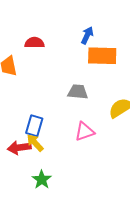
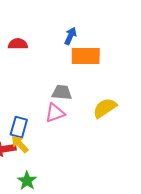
pink triangle: (85, 132) -> (55, 113), moved

